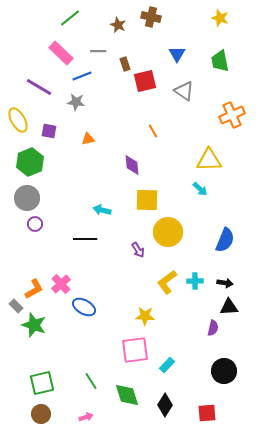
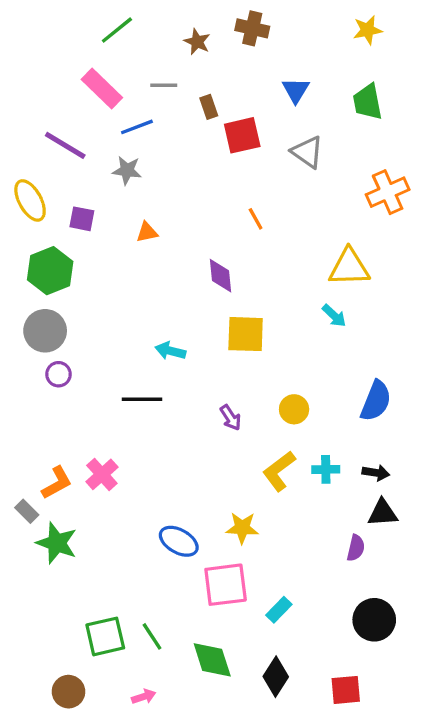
yellow star: (220, 18) -> (368, 30), turned -30
yellow circle: (168, 232) -> (294, 409), moved, size x0.6
blue ellipse: (84, 307) -> (179, 541), moved
green square: (42, 383) -> (105, 636), moved

